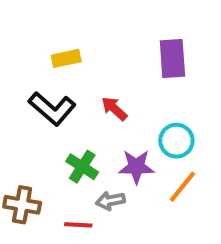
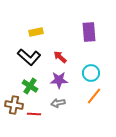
green cross: (82, 167) -> (30, 86), moved
purple star: (136, 167) -> (59, 80), moved
red line: (78, 225) -> (34, 114), moved

